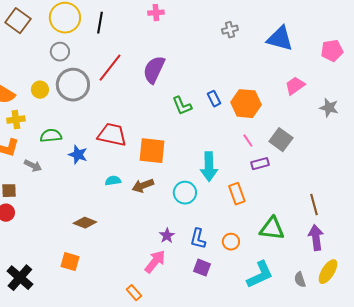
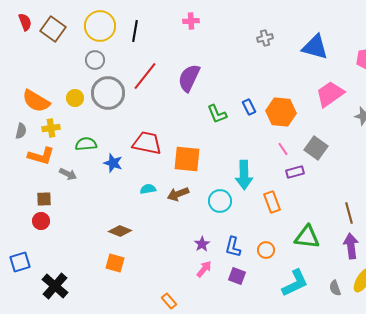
pink trapezoid: (295, 86) -> (330, 94), size x1.4
orange square: (70, 262) -> (115, 263), moved
pink arrow: (155, 262) -> (204, 269), moved, size x0.7

